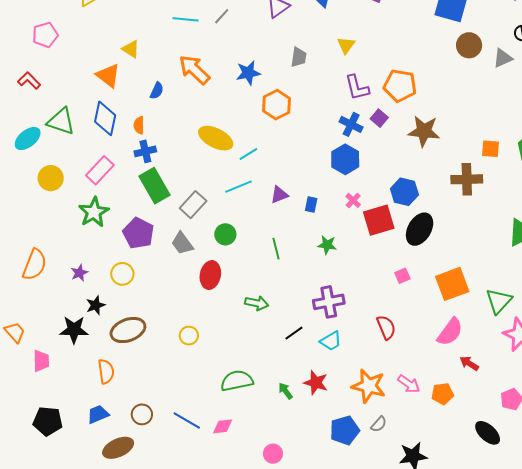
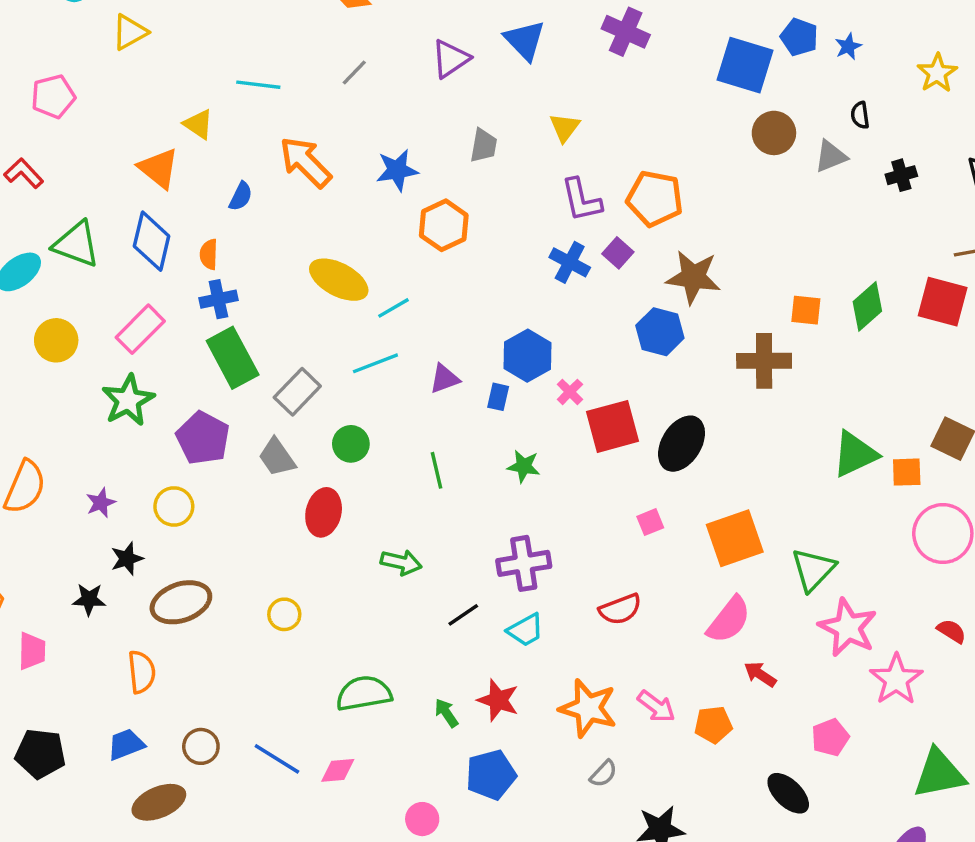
cyan line: (186, 19) -> (258, 85), moved
blue hexagon: (345, 159) -> (527, 356), moved
blue hexagon: (404, 192) -> (660, 332), moved
red semicircle: (386, 327) -> (620, 609), turned 90
black star: (74, 330) -> (89, 599), size x0.7
blue pentagon: (345, 430) -> (491, 775), moved

